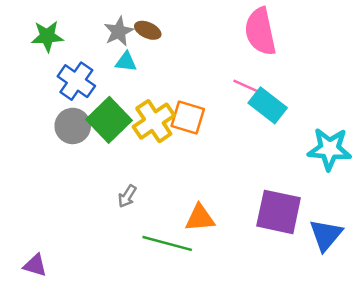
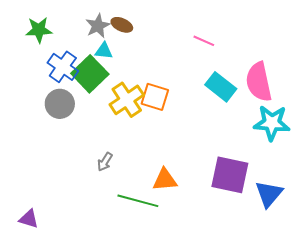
pink semicircle: (260, 31) -> (259, 82), moved
pink line: (246, 86) -> (204, 41), moved
green square: (109, 120) -> (90, 74), moved

